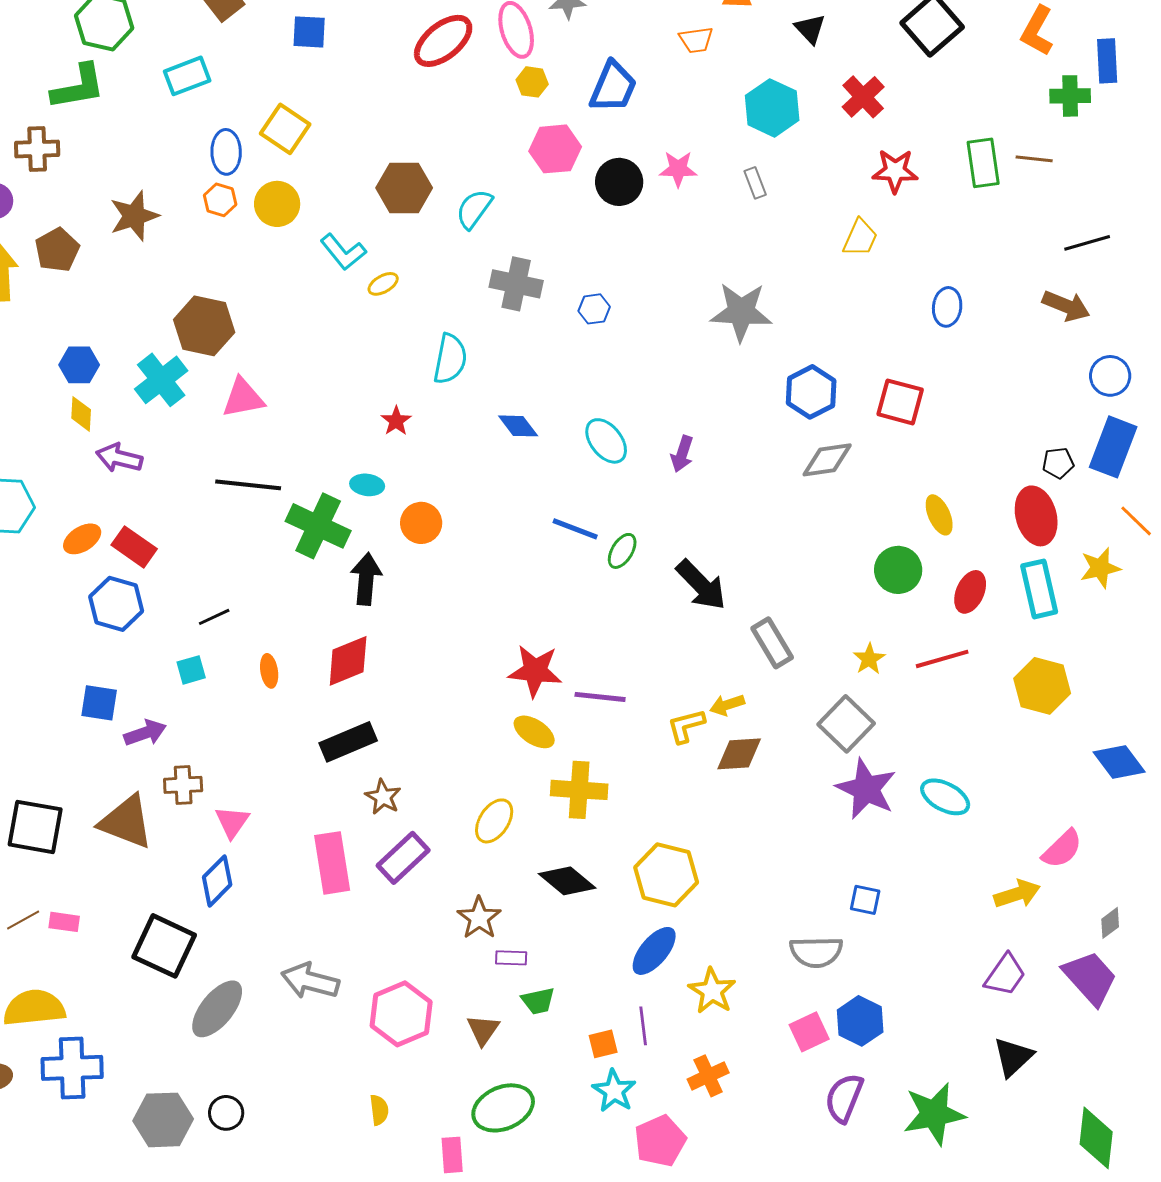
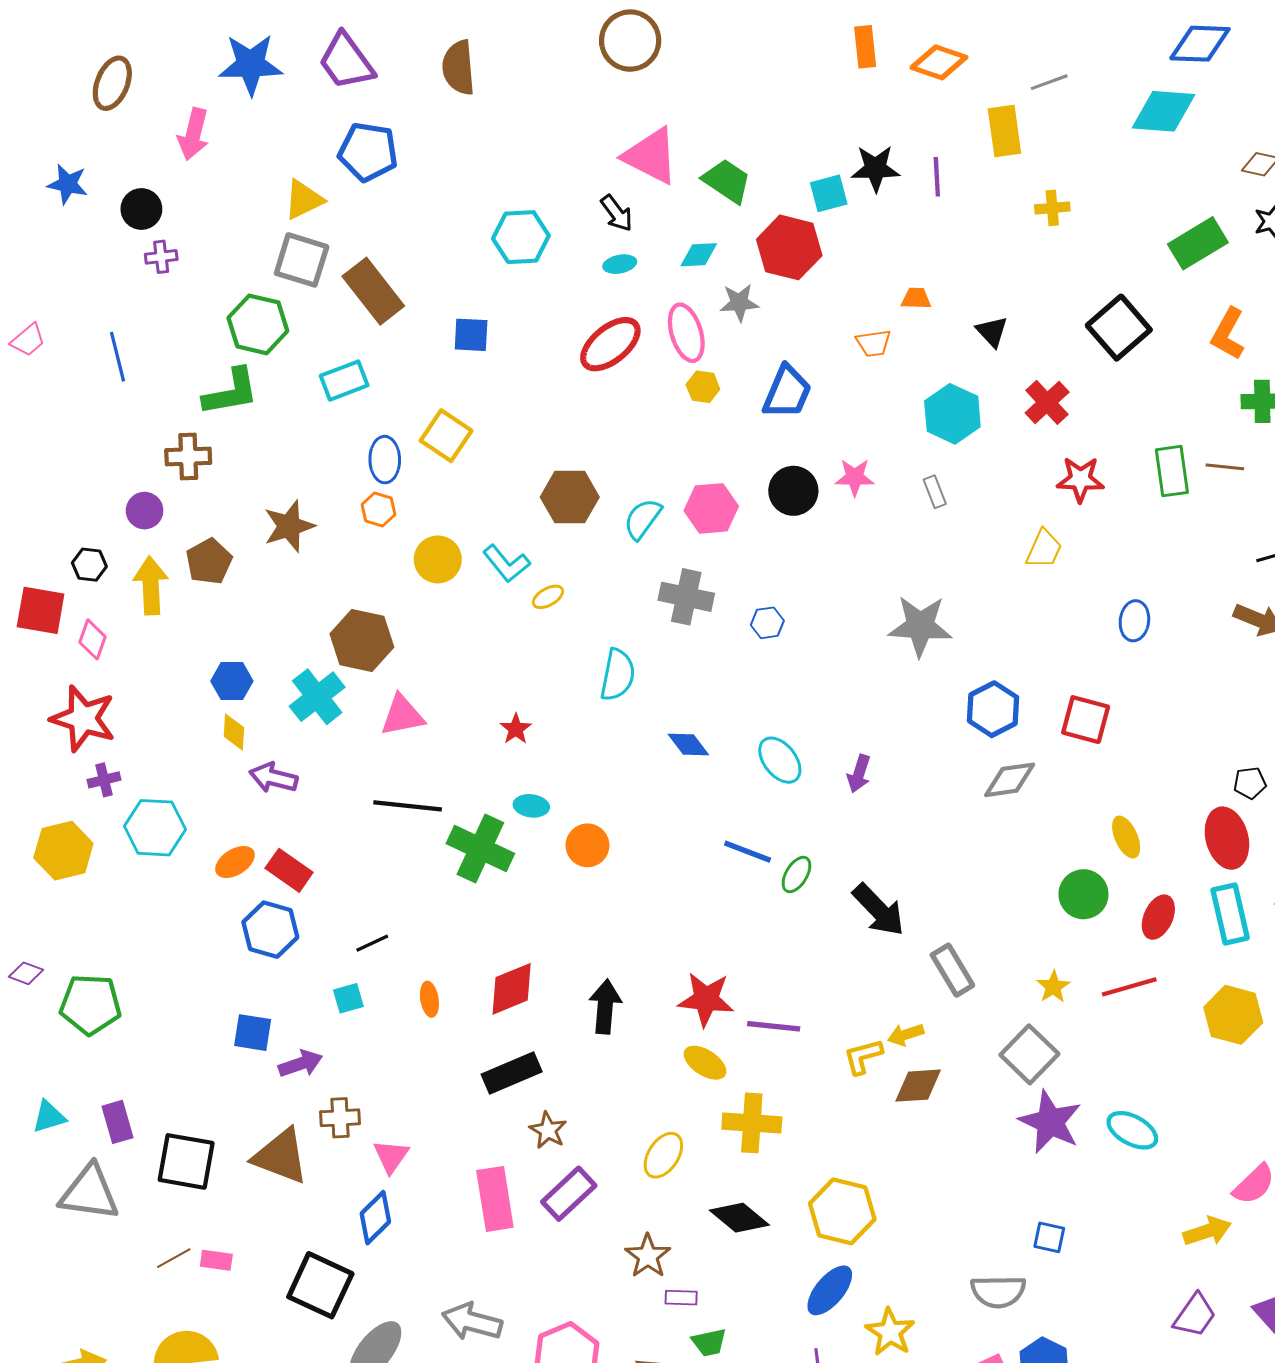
pink hexagon: (555, 149) -> (711, 508), moved
yellow circle: (277, 204) -> (438, 559), moved
red star: (396, 421) -> (516, 729), moved
black arrow: (366, 579) -> (605, 1007), moved

